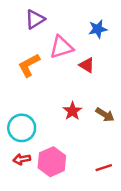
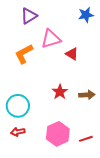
blue star: (98, 29) -> (86, 15), moved
brown arrow: (105, 115) -> (87, 95), turned -35
pink hexagon: (52, 162) -> (58, 134), moved

